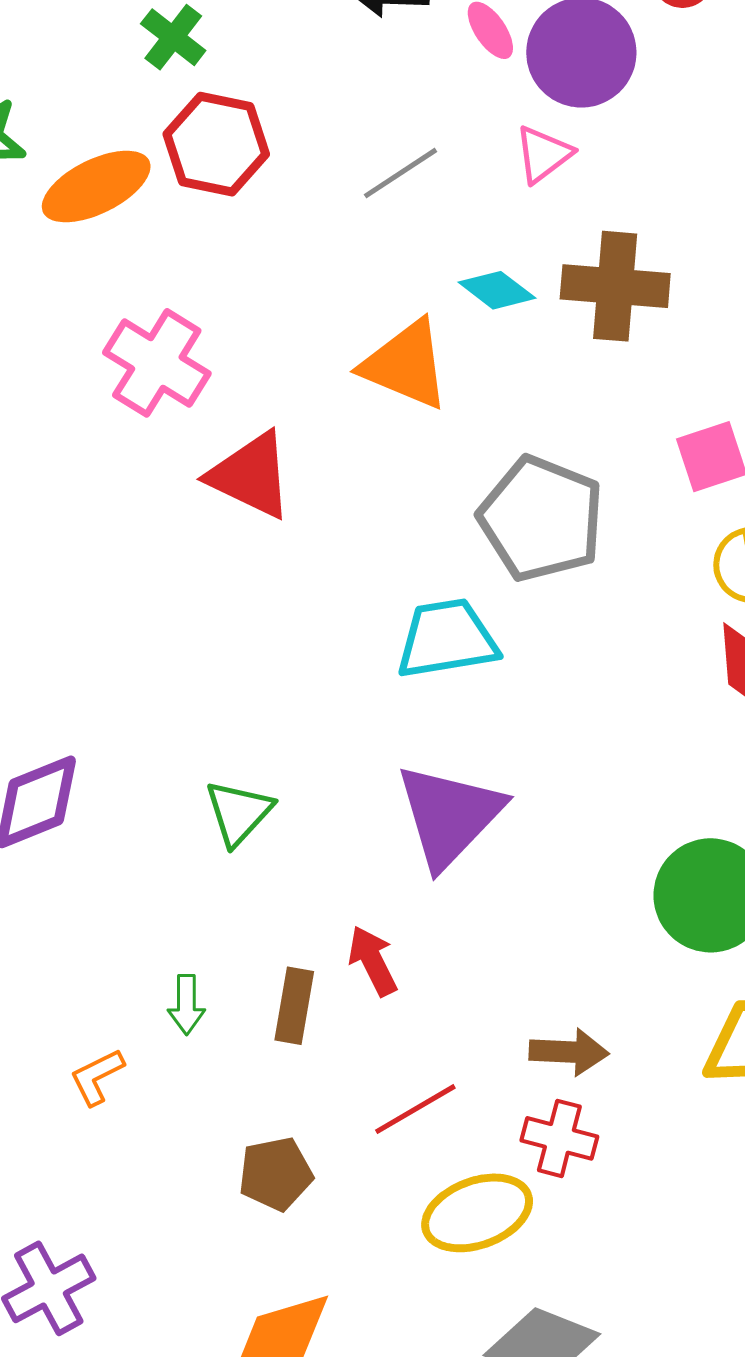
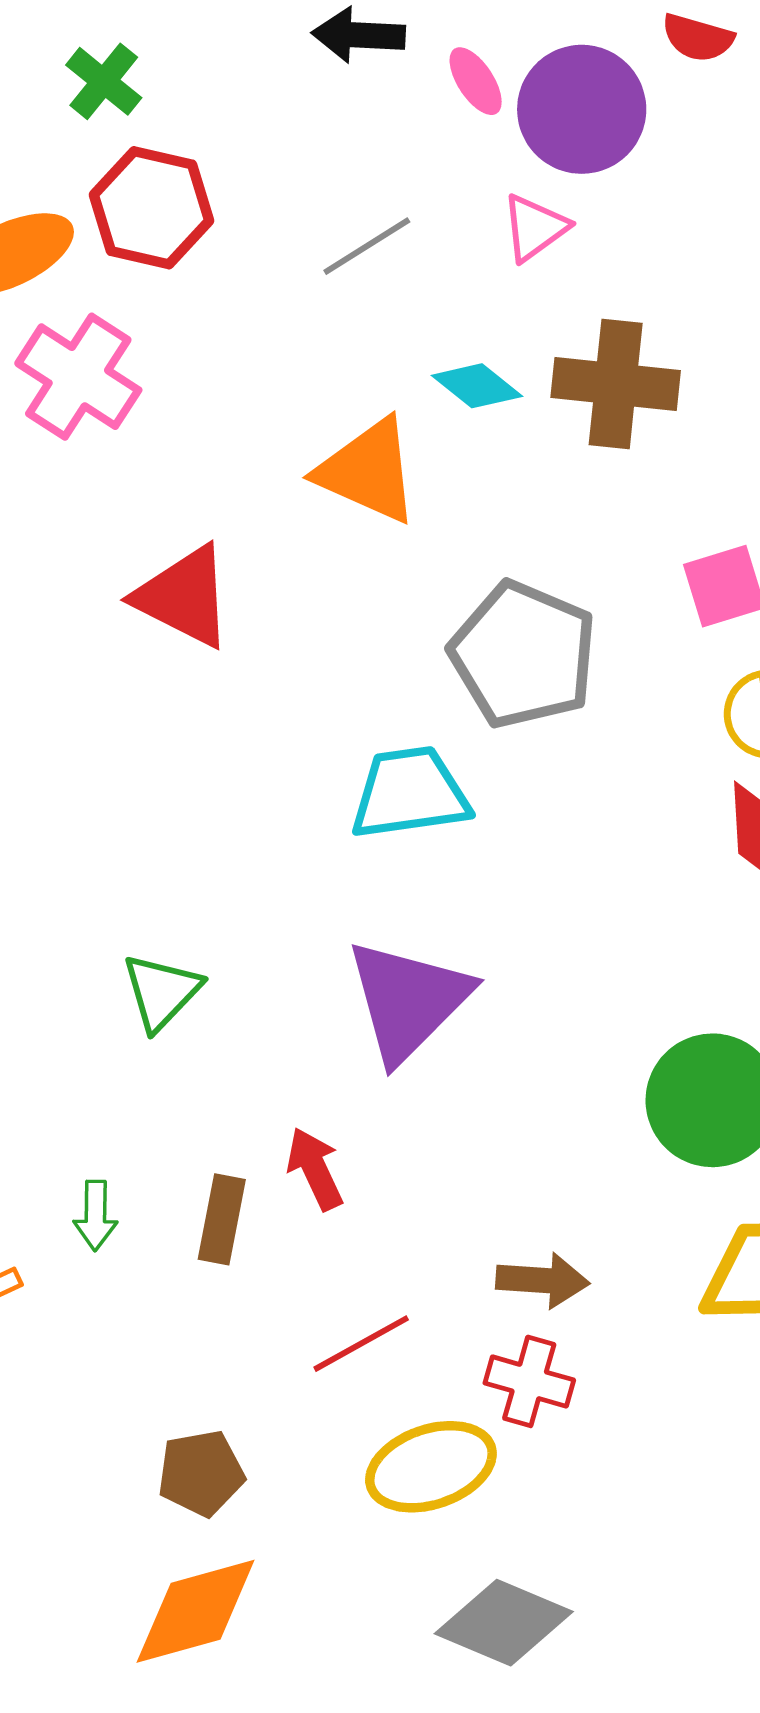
pink cross: (157, 363) -> (78, 377), moved
brown pentagon: (276, 1174) -> (201, 1473), moved

